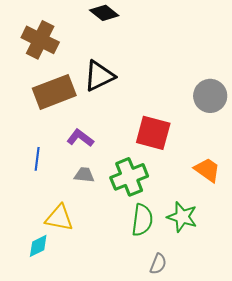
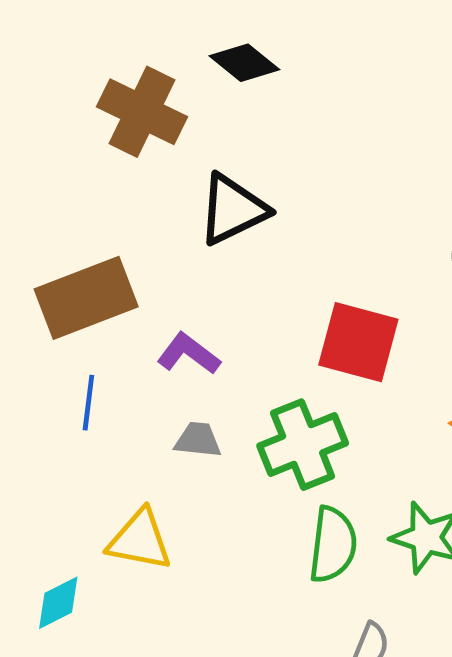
brown cross: (40, 40) -> (142, 112), moved
brown rectangle: (54, 92) -> (86, 298), moved
cyan diamond: (38, 246) -> (58, 603), moved

